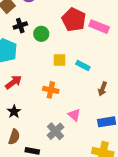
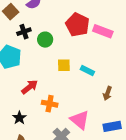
red arrow: (14, 82) -> (30, 87), moved
orange cross: (51, 90) -> (50, 104), moved
pink triangle: (74, 115) -> (80, 120), size x1.5

